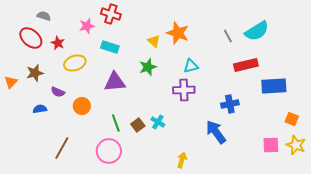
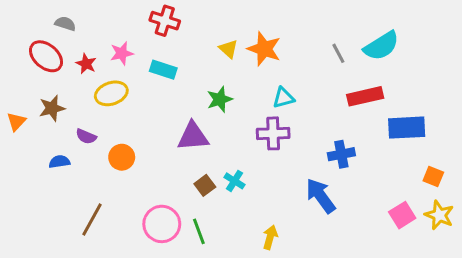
pink star: (87, 26) -> (122, 53), moved
yellow triangle: (154, 41) -> (229, 49), moved
purple triangle: (115, 82) -> (193, 136), moved
green line: (116, 123) -> (199, 231), moved
pink square: (271, 145) -> (402, 215), turned -30

